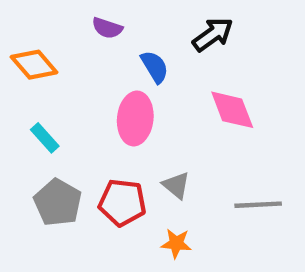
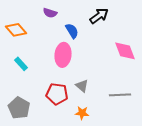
pink diamond: (232, 110) -> (125, 51), moved
gray pentagon: (58, 203) -> (19, 108), moved

